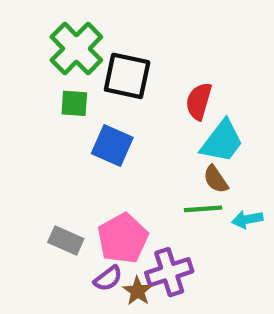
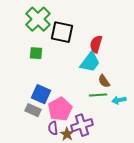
green square: (74, 103) -> (36, 53), moved
cyan trapezoid: (222, 141) -> (90, 62), moved
blue square: (112, 146) -> (41, 94), moved
purple semicircle: (108, 278) -> (53, 128), turned 120

